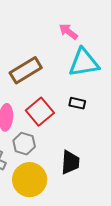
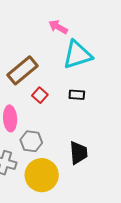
red square: (40, 112) -> (40, 95), moved, size x0.6

